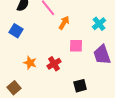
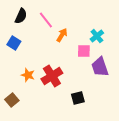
pink square: (76, 46) -> (84, 51), moved
red cross: (54, 64) -> (52, 76), size x1.5

